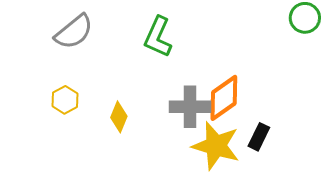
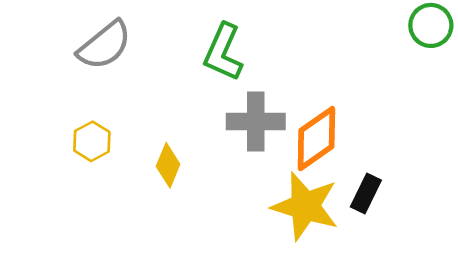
gray cross: (190, 107) -> (256, 121), moved

